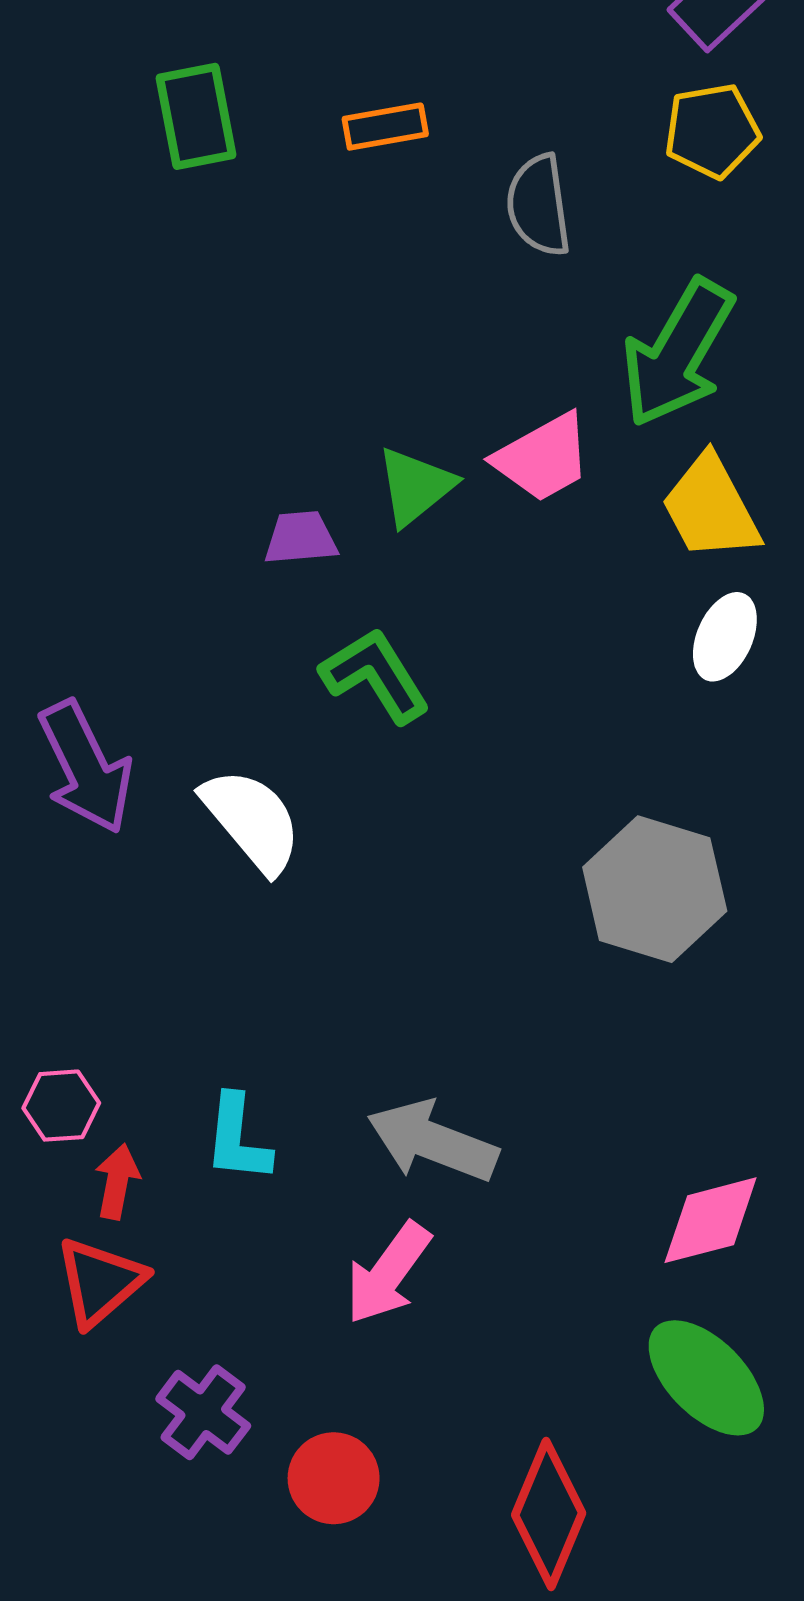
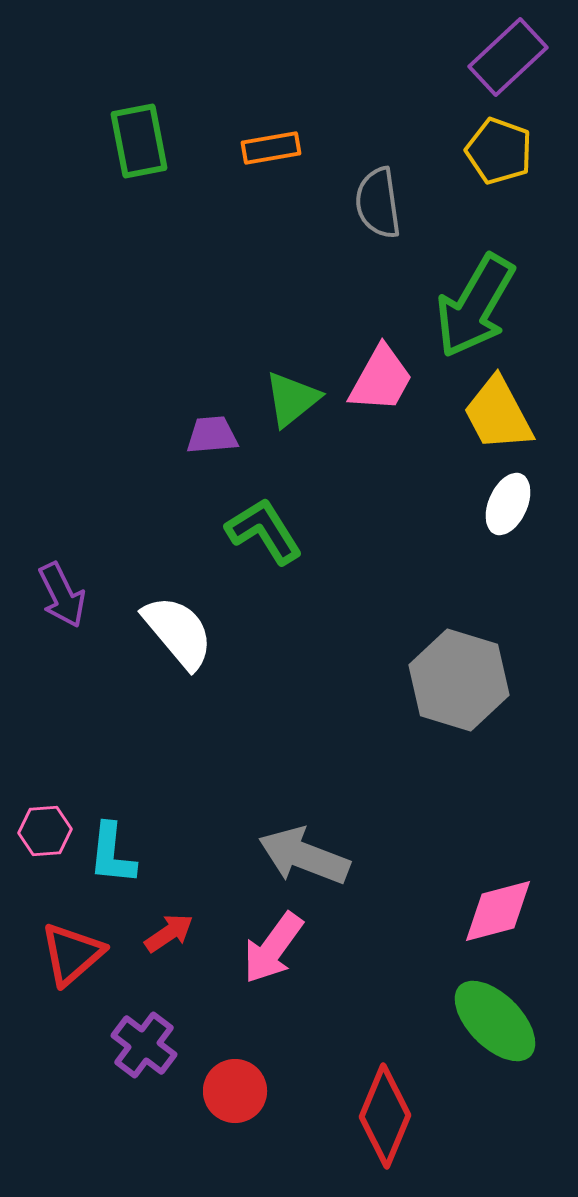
yellow pentagon: (712, 131) -> (499, 151), turned 30
pink trapezoid: (543, 458) -> (381, 379), turned -32
purple arrow: (86, 767) -> (62, 595), size x0.7
cyan L-shape: (238, 1138) -> (112, 854), moved
red arrow: (117, 1181) -> (169, 933), moved, turned 45

